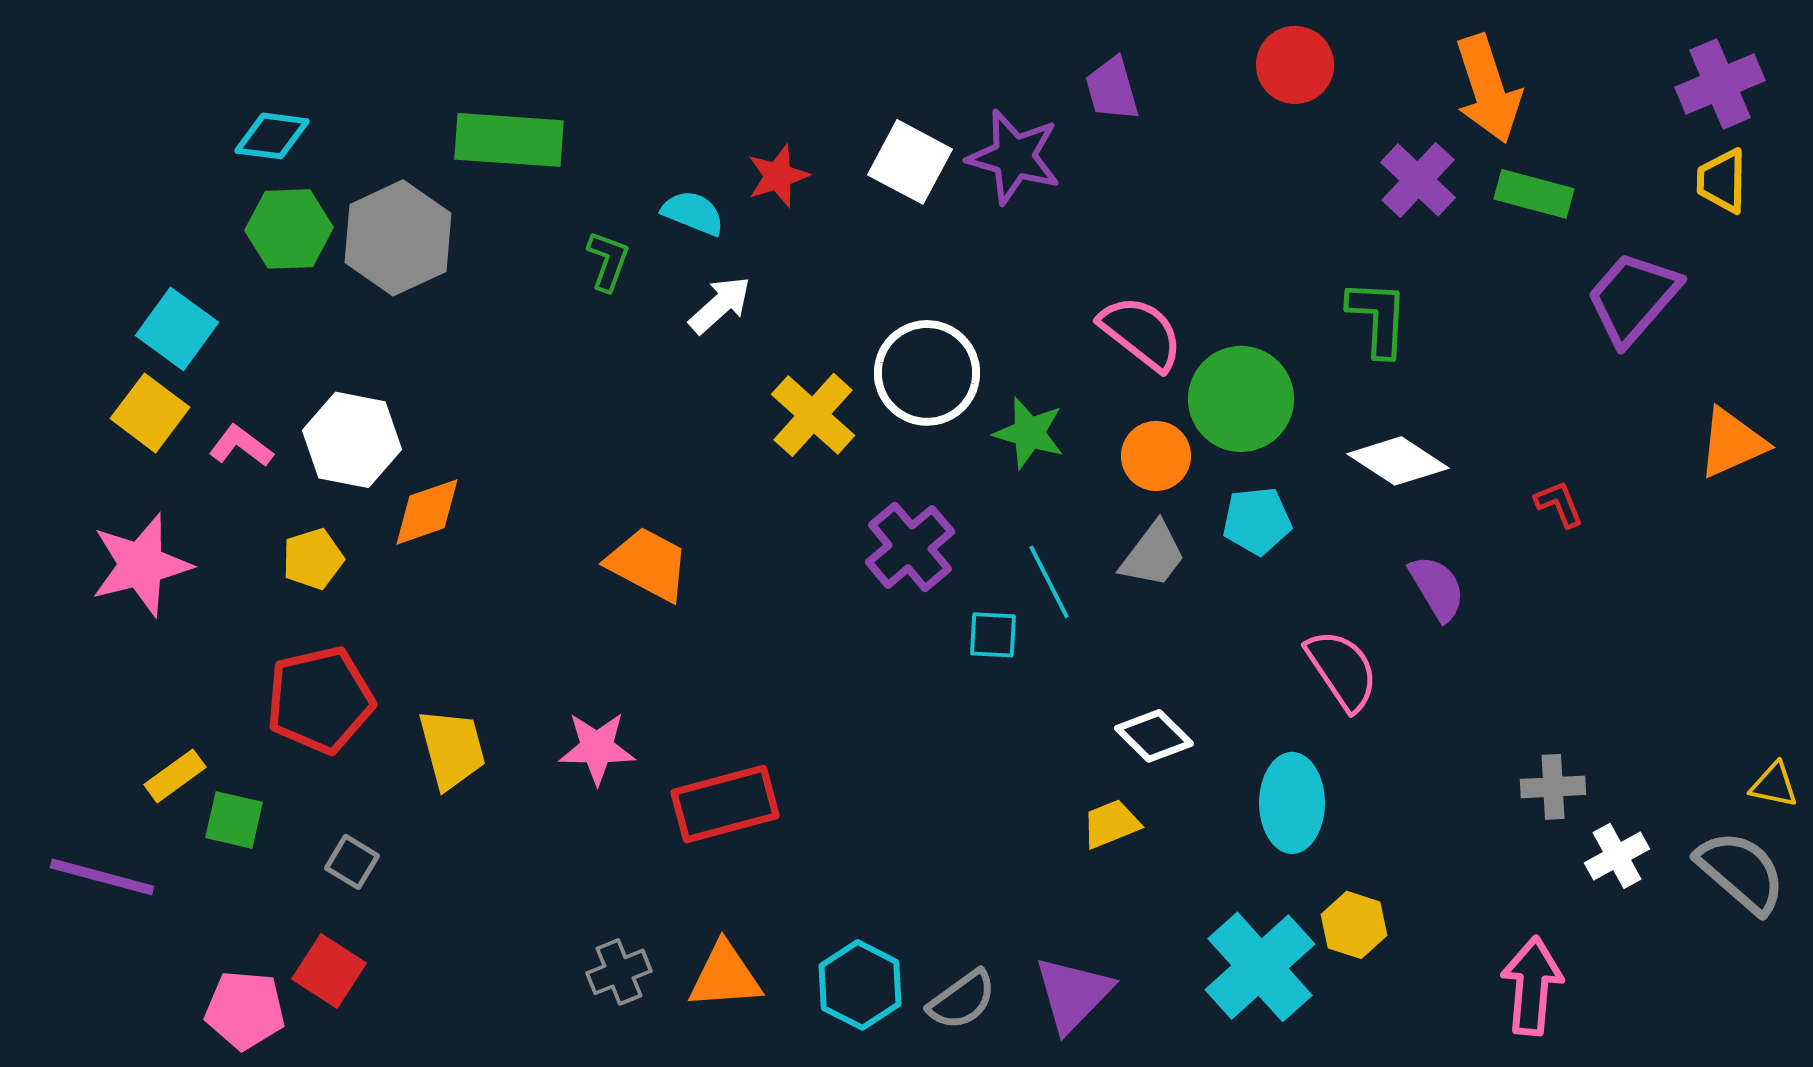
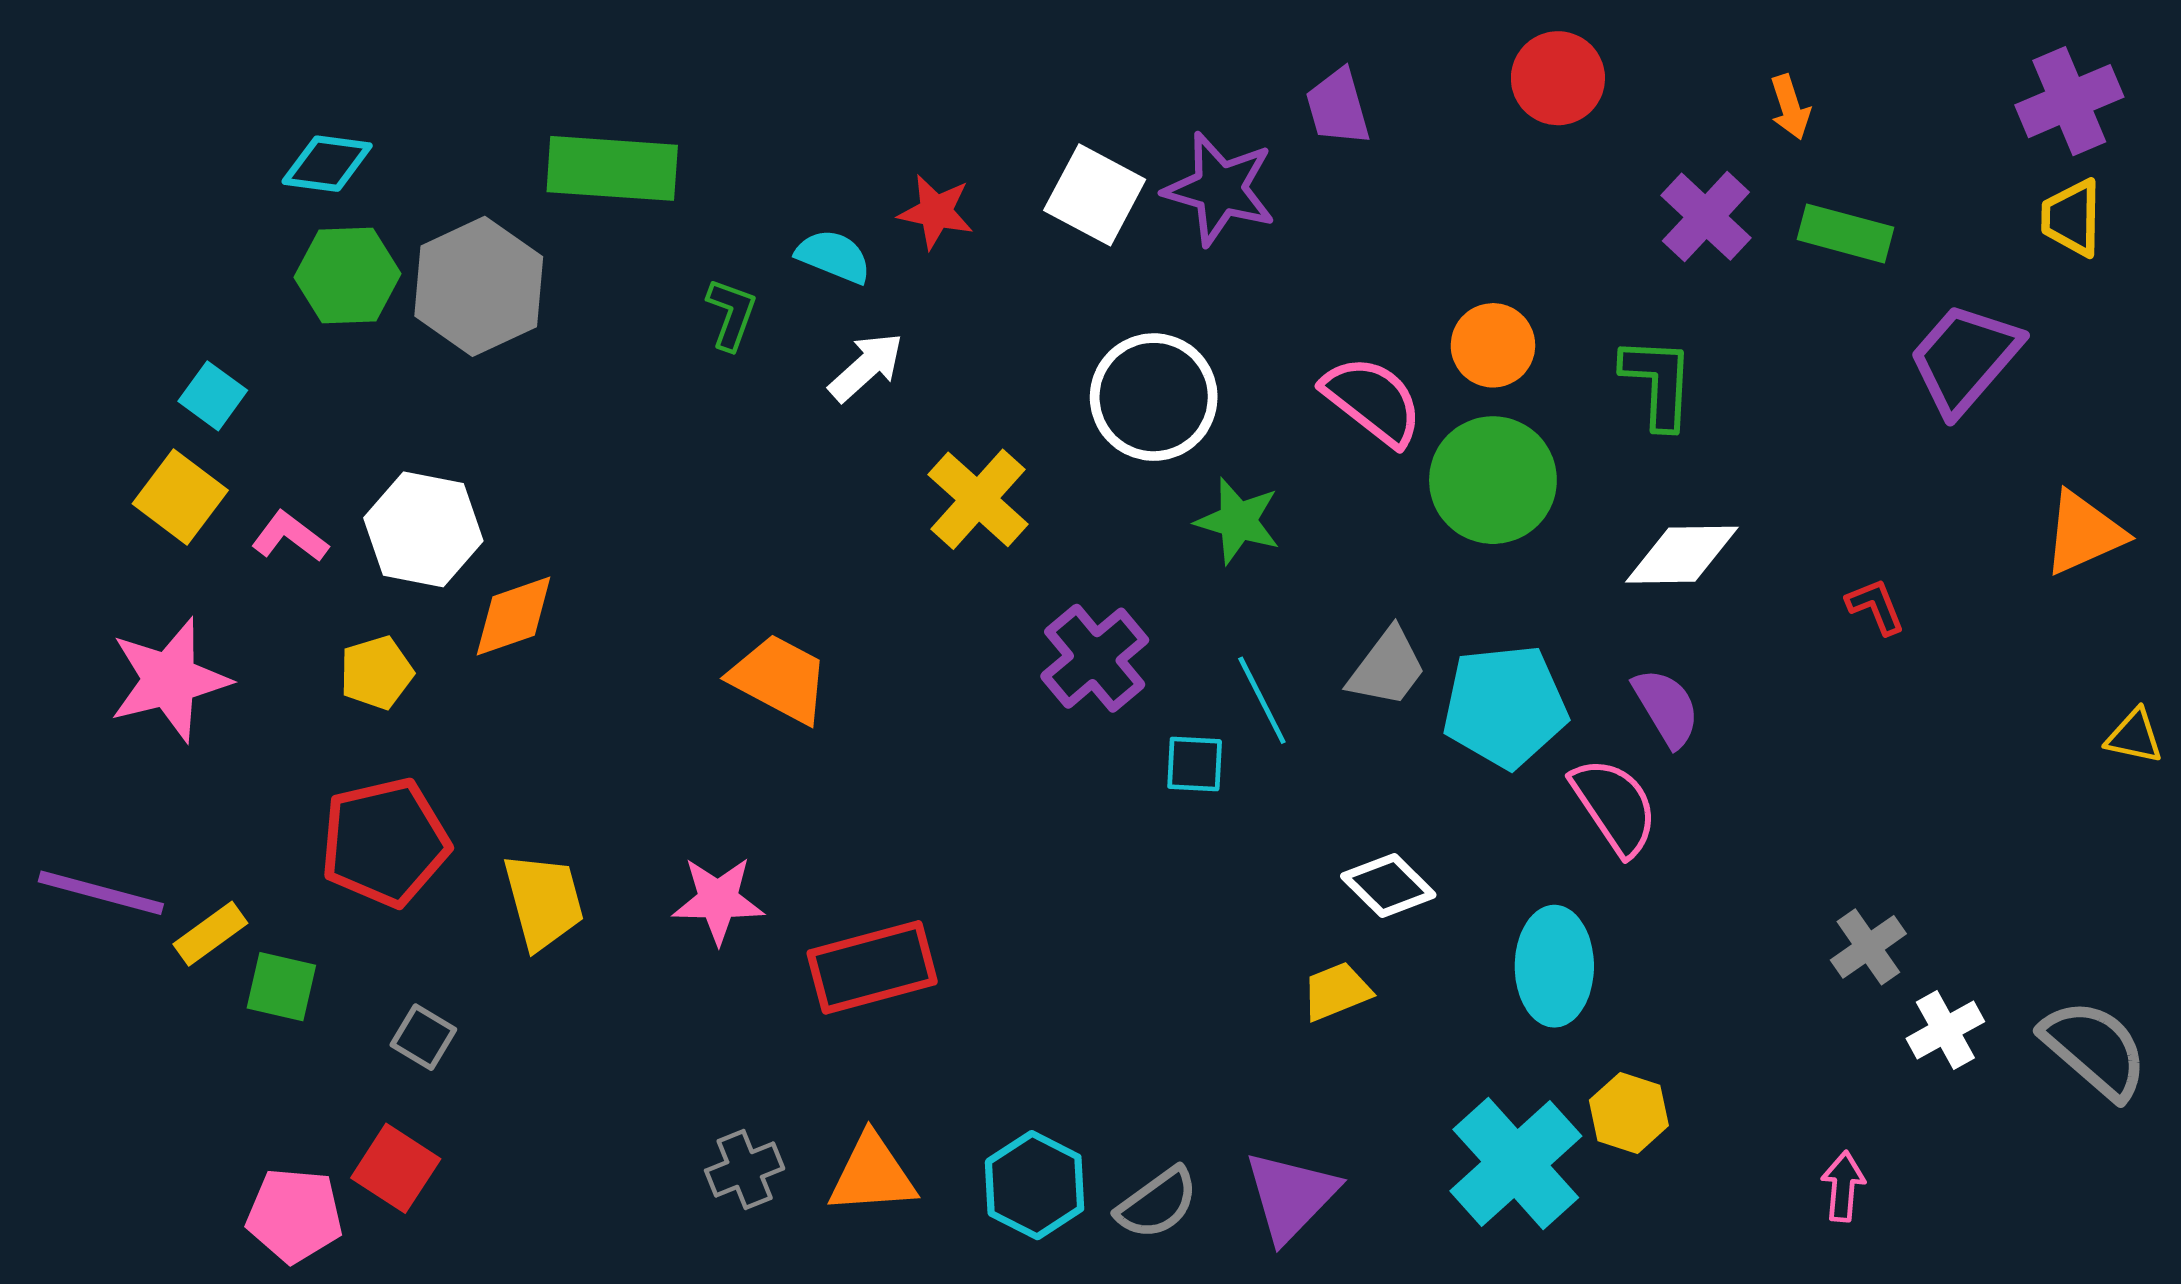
orange arrow: (1488, 89) -> (1790, 107), size x0.5
red star: (778, 176) -> (936, 212), turned 30
cyan square: (177, 329) -> (213, 396), size x0.7
white circle: (927, 373) -> (1154, 397), moved
orange circle: (1156, 456) -> (1493, 345), moved
white diamond: (1398, 461) -> (1682, 555), turned -34
cyan pentagon: (1257, 521) -> (1505, 706), moved, size x1.5
purple semicircle: (1437, 588) -> (1666, 707), moved
yellow triangle: (1774, 785) -> (2134, 736), moved
gray cross: (1553, 787) -> (1868, 947), turned -32
purple line: (102, 877) -> (101, 893), moved
pink arrow: (1532, 986) -> (1843, 1186), size x0.6

